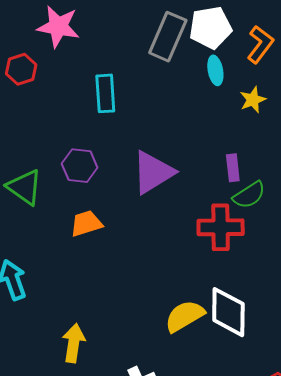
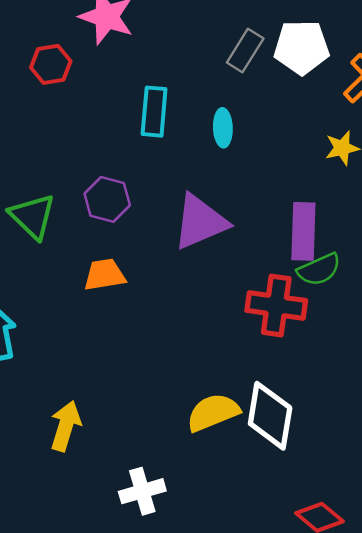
gray rectangle: (168, 37) -> (245, 51), size x0.7
cyan ellipse: (215, 70) -> (223, 128), moved
purple rectangle: (233, 168) -> (303, 231), size x1.6

